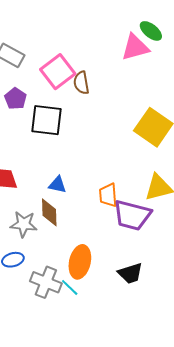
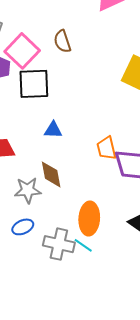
pink square: (58, 72) -> (22, 51), moved
blue triangle: (58, 185) -> (53, 130), moved

